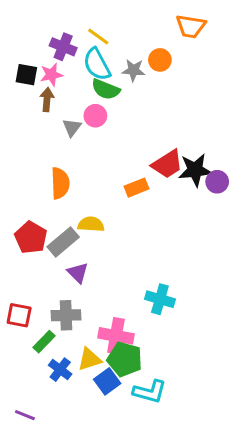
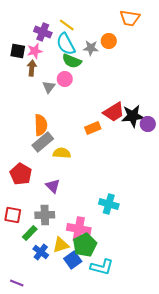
red pentagon: (31, 238) -> (21, 174), moved
gray rectangle: (63, 242) -> (43, 142), moved
green pentagon: (125, 359) -> (85, 245), turned 30

